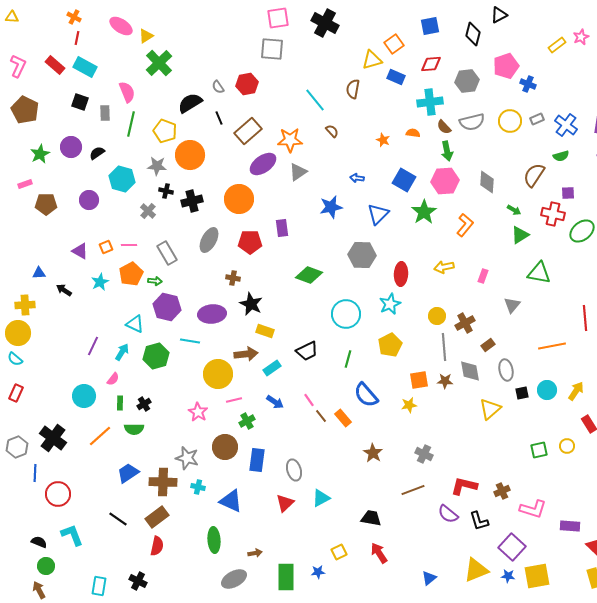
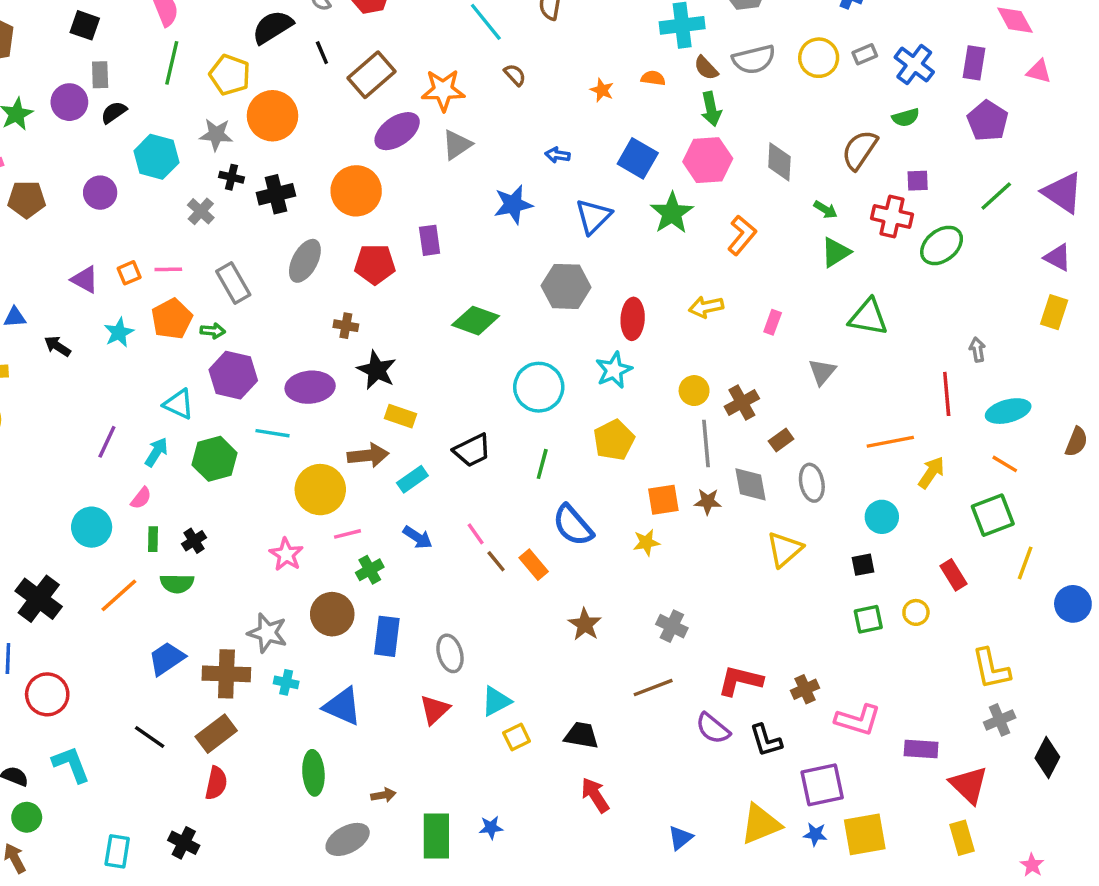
gray rectangle: (105, 113) -> (100, 75), moved
yellow arrow: (576, 391) -> (931, 472), moved
black square: (522, 393) -> (863, 565), moved
purple square: (512, 547) -> (822, 785), turned 36
yellow square: (339, 552) -> (517, 737), moved

